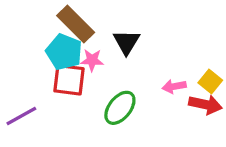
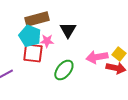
brown rectangle: (76, 24) -> (37, 19), turned -60
pink arrow: (174, 86) -> (97, 57), size x1.5

